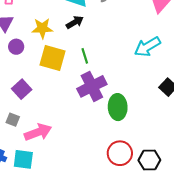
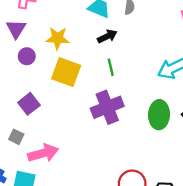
black arrow: (75, 22) -> (107, 36), moved
green line: (85, 56) -> (111, 67), moved
green ellipse: (118, 107) -> (159, 115), moved

